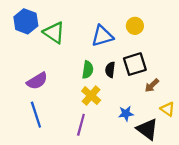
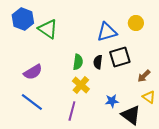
yellow circle: (135, 26) -> (136, 23), moved
blue triangle: (102, 36) -> (107, 32), moved
brown arrow: (152, 85) -> (144, 76), moved
blue line: (36, 115) -> (32, 102), turned -35

